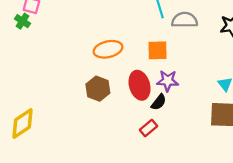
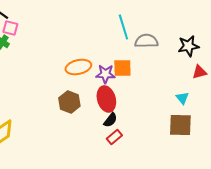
purple star: (168, 81) -> (105, 74), moved
black semicircle: (159, 102) -> (110, 120), moved

